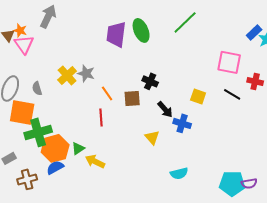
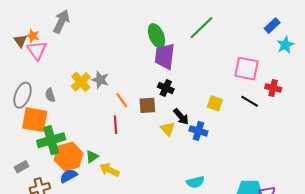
blue rectangle: (254, 32) -> (272, 26), moved
purple trapezoid: (116, 34) -> (165, 56), moved
yellow triangle: (152, 137) -> (168, 129), moved

